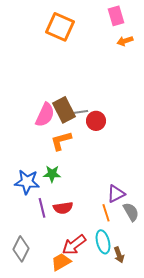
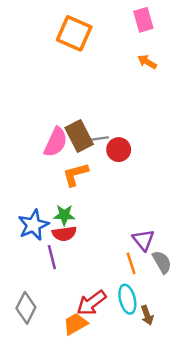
orange arrow: (125, 41) -> (147, 62), moved, turned 49
blue star: (27, 182) -> (33, 225), turned -30
purple triangle: (116, 194) -> (143, 240), turned -42
red semicircle: (63, 208) -> (64, 234), moved

